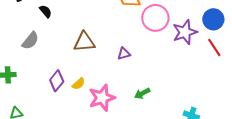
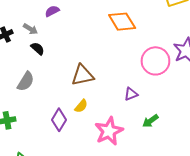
pink circle: (155, 18) -> (155, 61), moved
purple triangle: (124, 54) -> (131, 94), moved
yellow semicircle: (79, 84) -> (81, 106), moved

